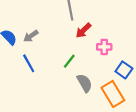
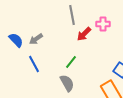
pink cross: (104, 47) -> (103, 24), moved
gray semicircle: (84, 83) -> (67, 83), moved

